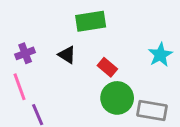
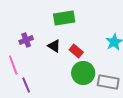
purple cross: (25, 53) -> (26, 40), moved
black triangle: (67, 55) -> (54, 46), moved

